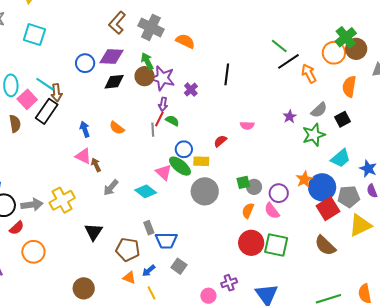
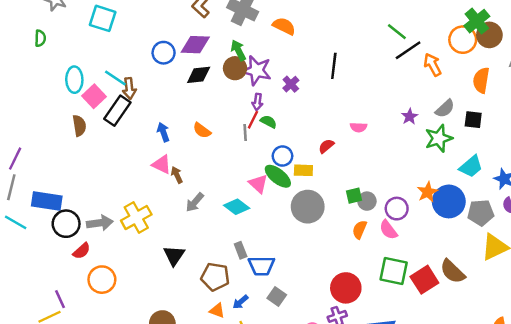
black square: (343, 119) -> (473, 120), turned 35
red square: (328, 209) -> (424, 280), moved
red circle: (251, 243) -> (346, 288), moved

